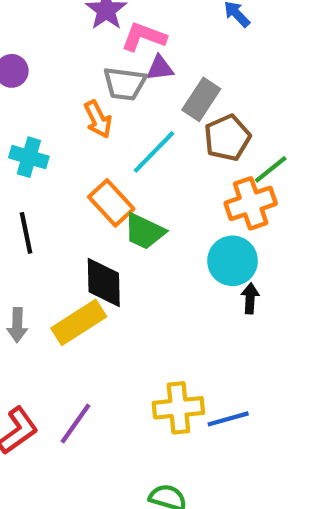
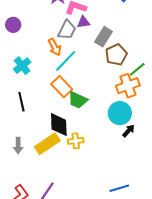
gray trapezoid: (125, 84) -> (67, 30), turned -70
cyan line: (154, 152) -> (66, 61), moved
cyan cross: (29, 157) -> (22, 66), turned 36
black arrow: (250, 298) -> (129, 131), turned 40
yellow cross: (178, 408) -> (76, 141), moved, size x0.7

